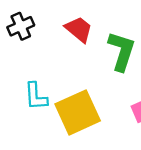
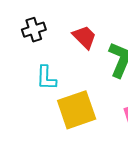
cyan L-shape: (36, 96) -> (46, 78), moved

